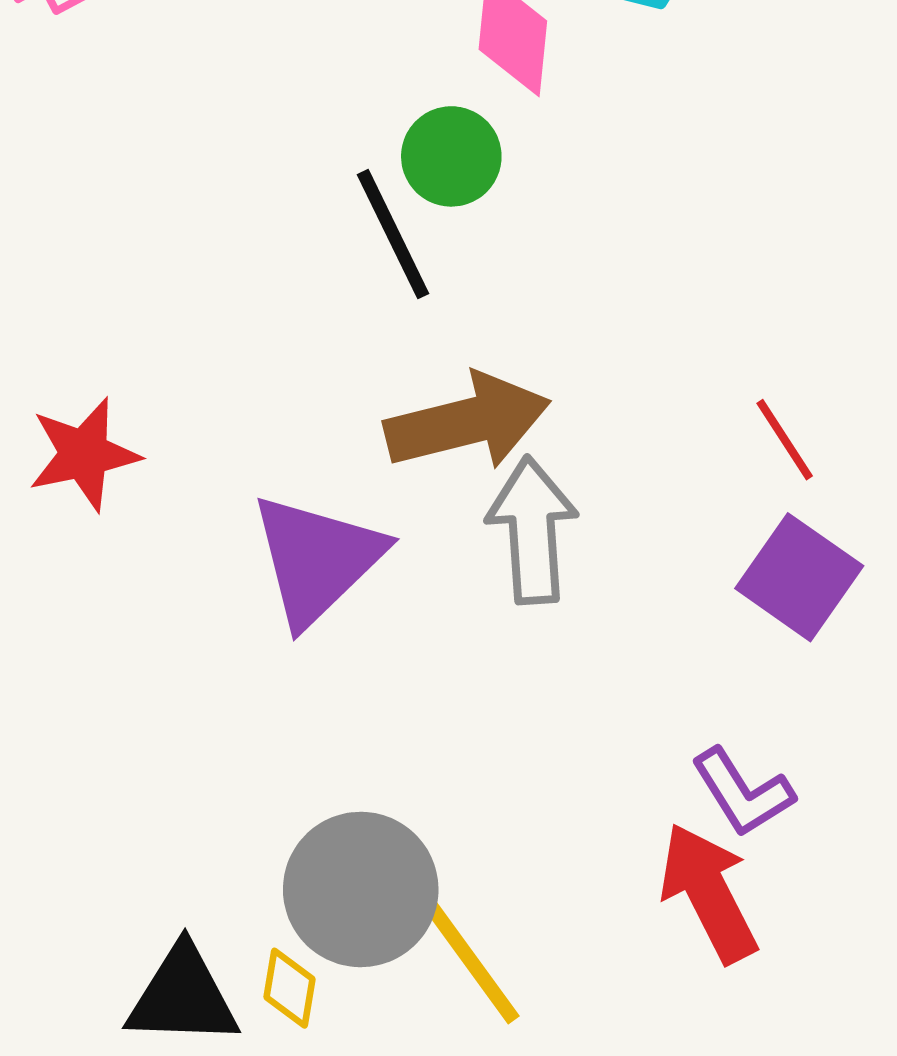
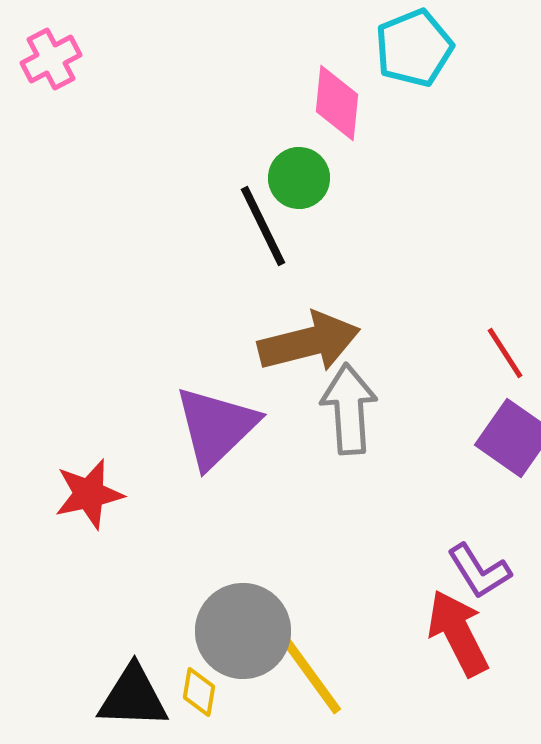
red star: (84, 454) -> (89, 494), moved

